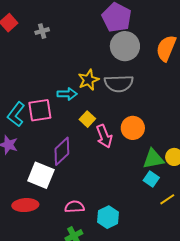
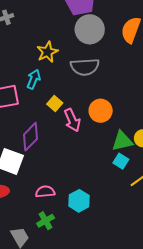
yellow star: (89, 80) -> (47, 52), moved
cyan arrow: (67, 94) -> (34, 79), turned -66

